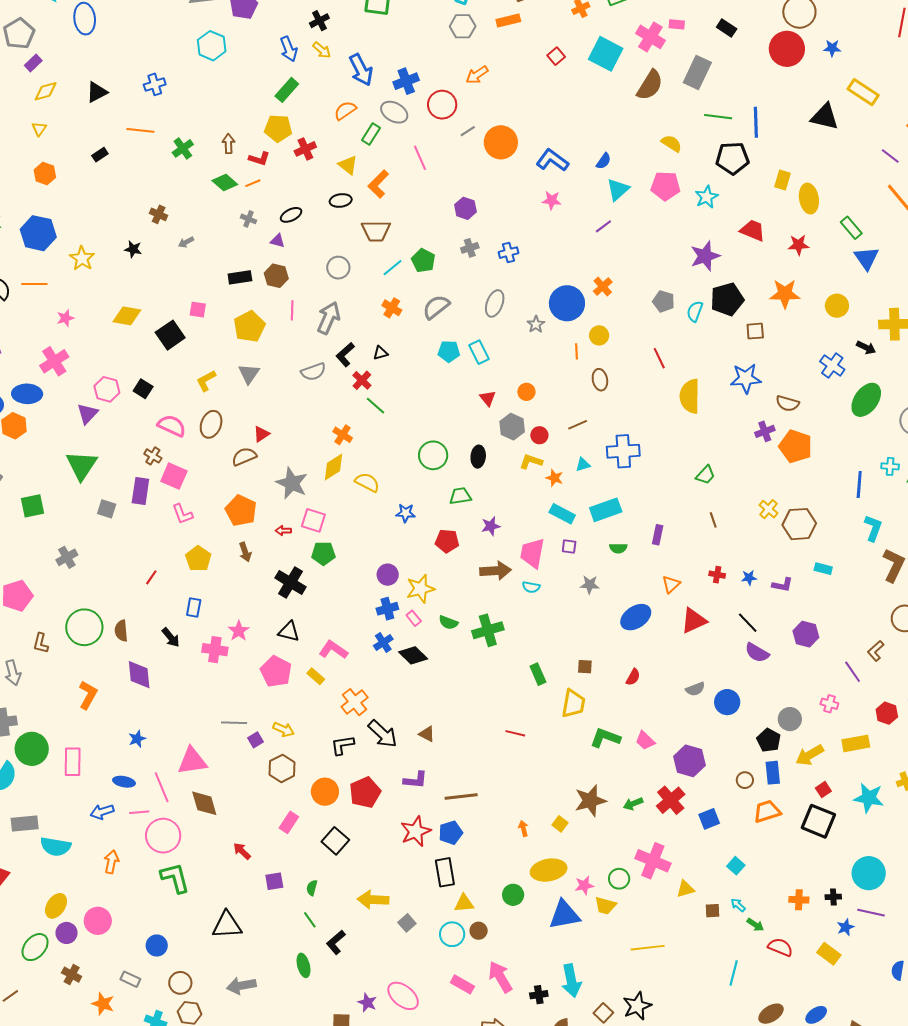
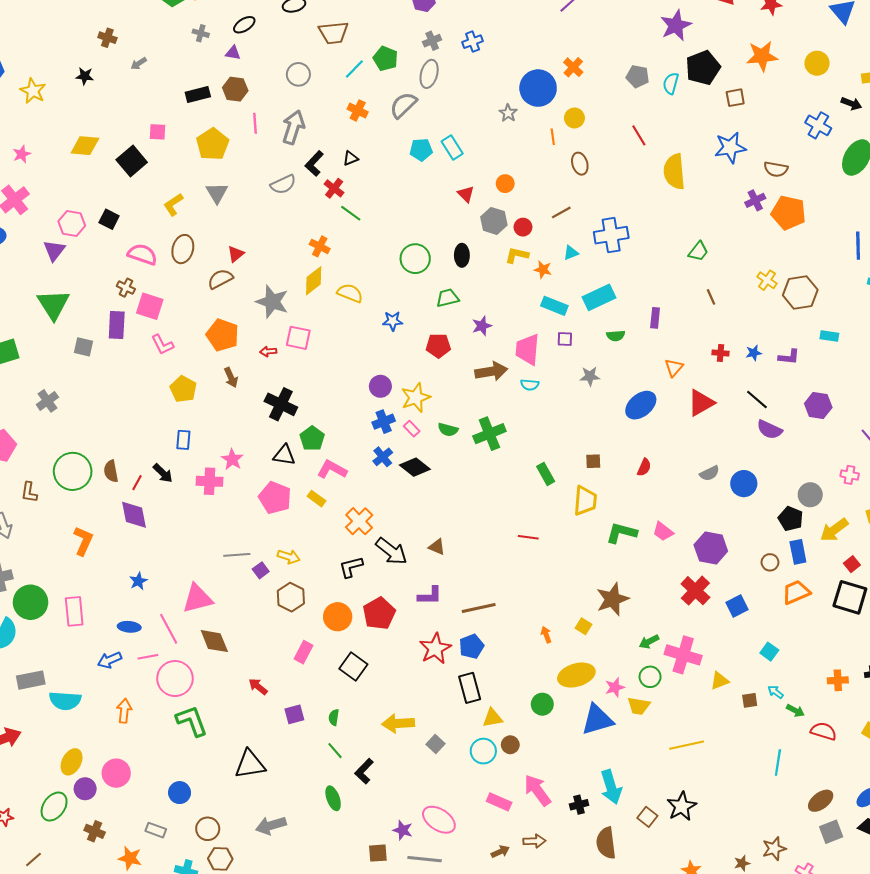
gray ellipse: (495, 303) -> (429, 74), moved
green pentagon: (323, 553) -> (312, 438), moved, turned -30
red line: (151, 577) -> (137, 483), moved
green arrow: (633, 804) -> (649, 642), moved

